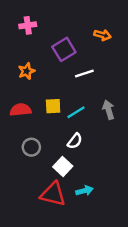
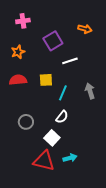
orange star: (27, 71) -> (18, 52), moved
yellow square: (53, 106) -> (46, 80), moved
red semicircle: (21, 110) -> (18, 80), moved
cyan line: (76, 112) -> (63, 93), turned -35

